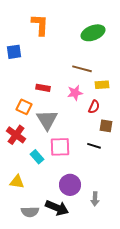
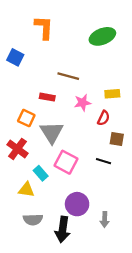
blue square: (14, 52) -> (15, 57), turned 35
brown line: (82, 69) -> (68, 76), moved
pink square: (60, 147) -> (66, 162), turned 30
yellow triangle: (17, 182) -> (26, 190), moved
black arrow: (57, 208) -> (63, 229), turned 75
gray semicircle: (30, 212) -> (33, 220), moved

